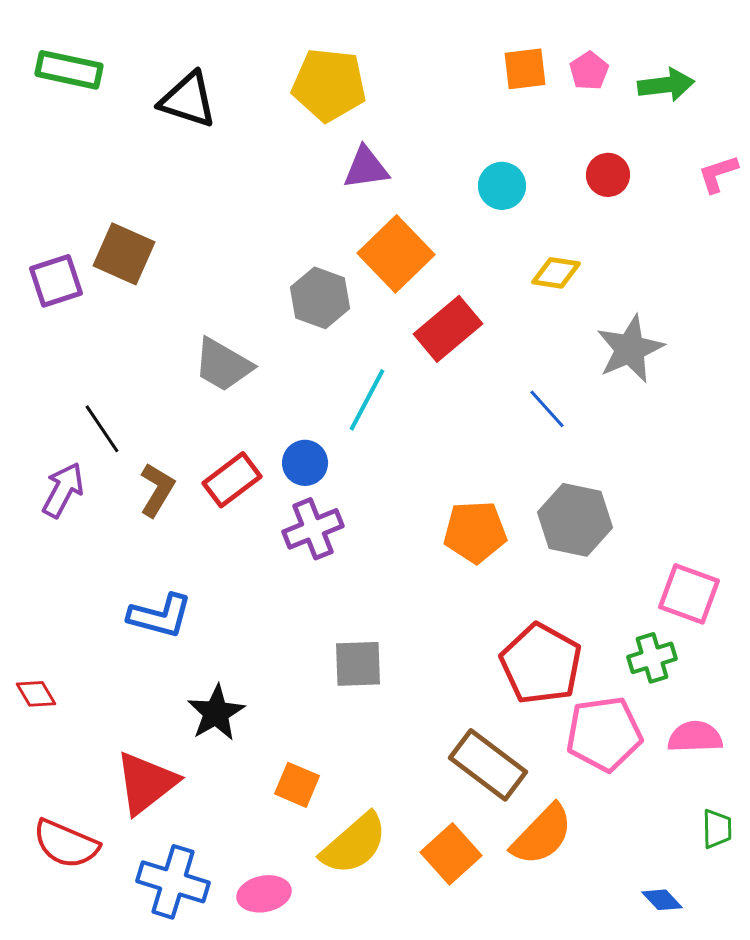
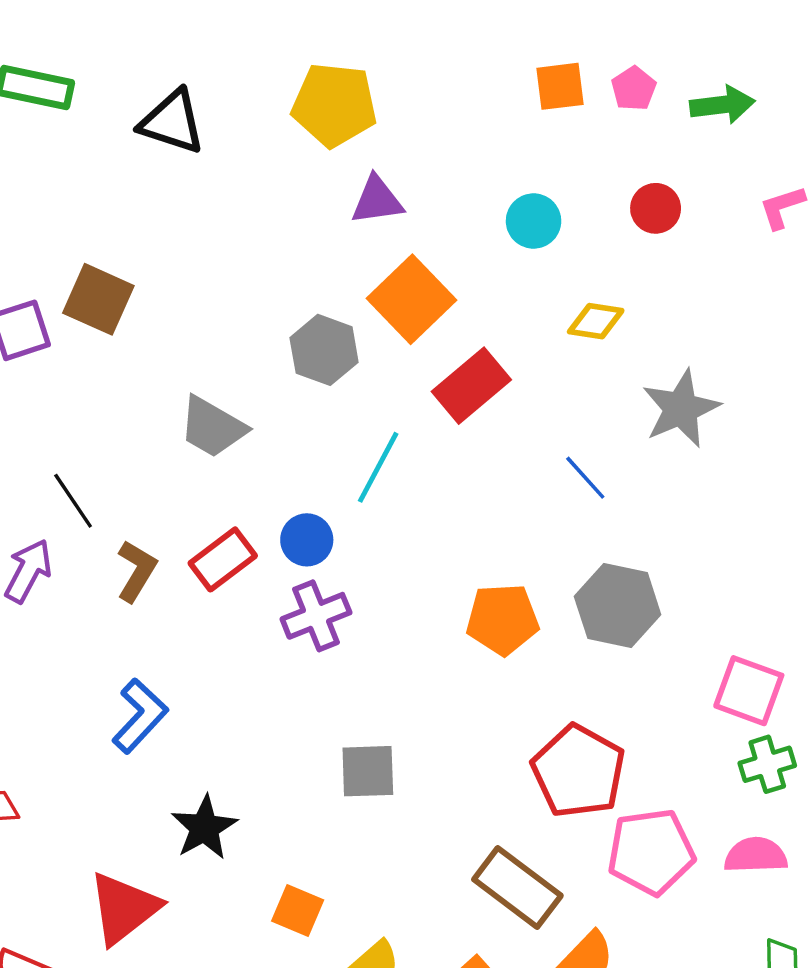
blue L-shape: (160, 616) -> (140, 716), turned -62
green cross: (652, 658) -> (767, 764), moved

